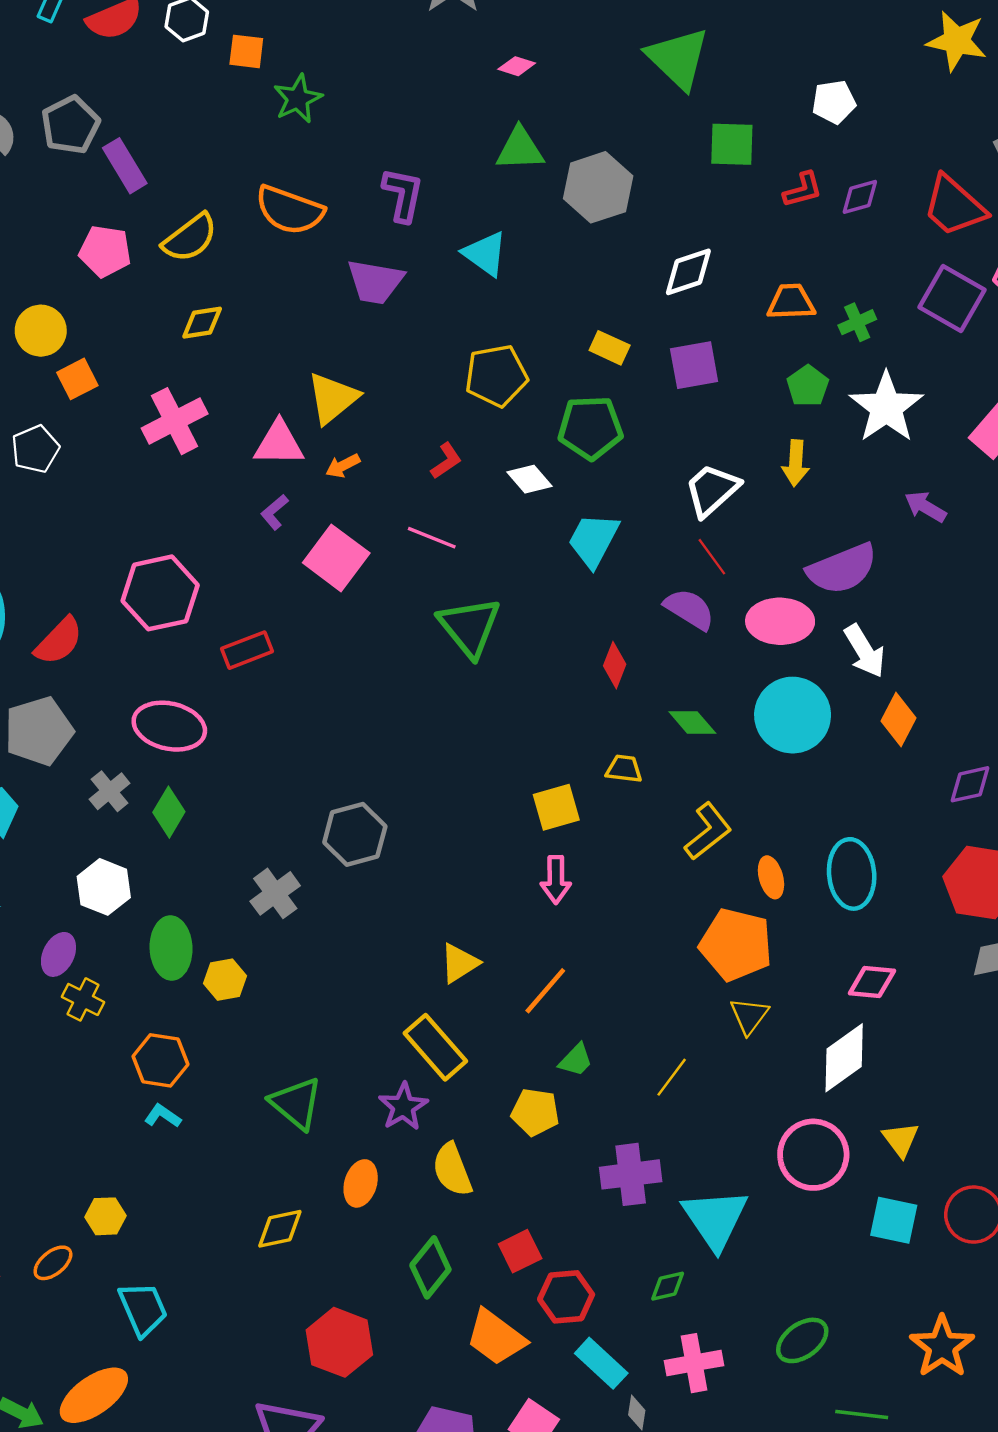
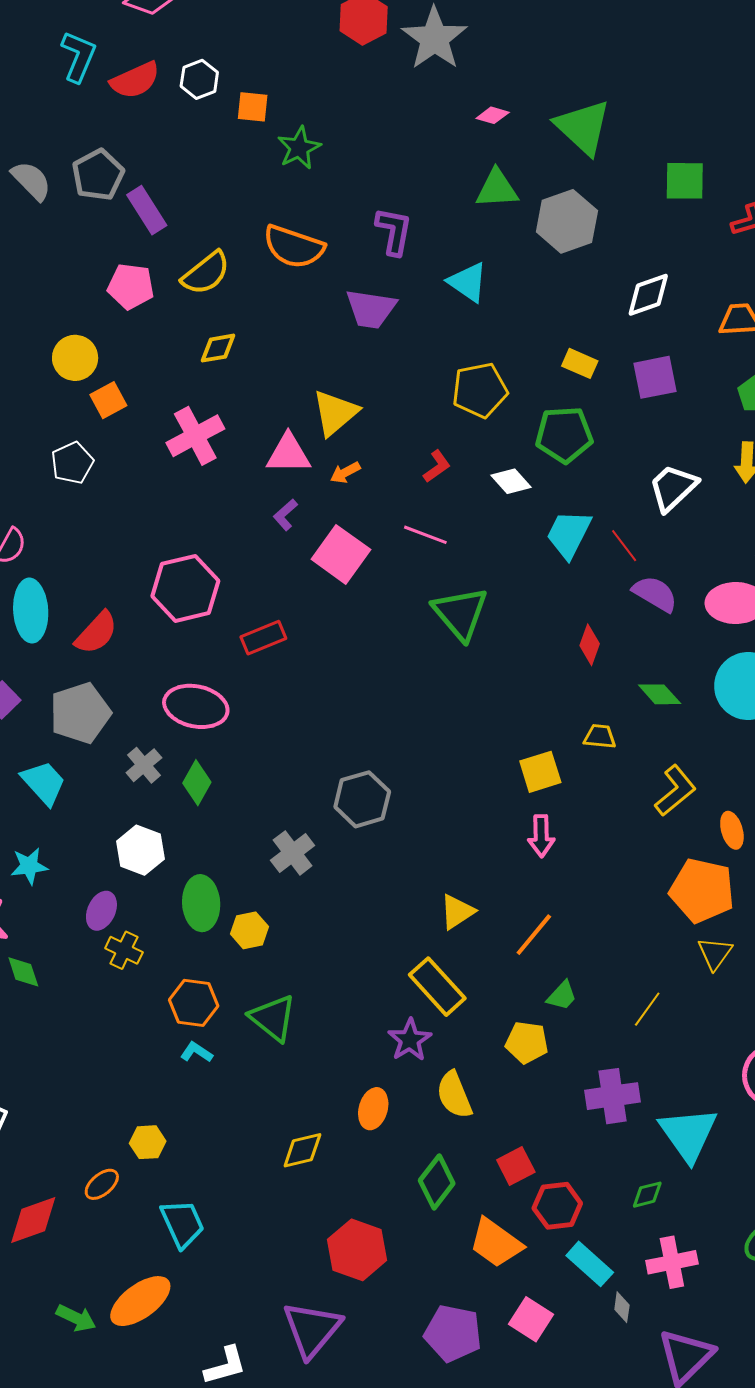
green triangle: (678, 58) -> (583, 127), moved
red line: (712, 557) -> (624, 546), moved
green triangle: (296, 1103) -> (273, 1018), moved

